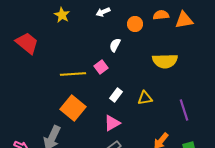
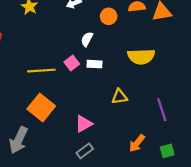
white rectangle: (116, 95) -> (95, 64), moved, turned 56

